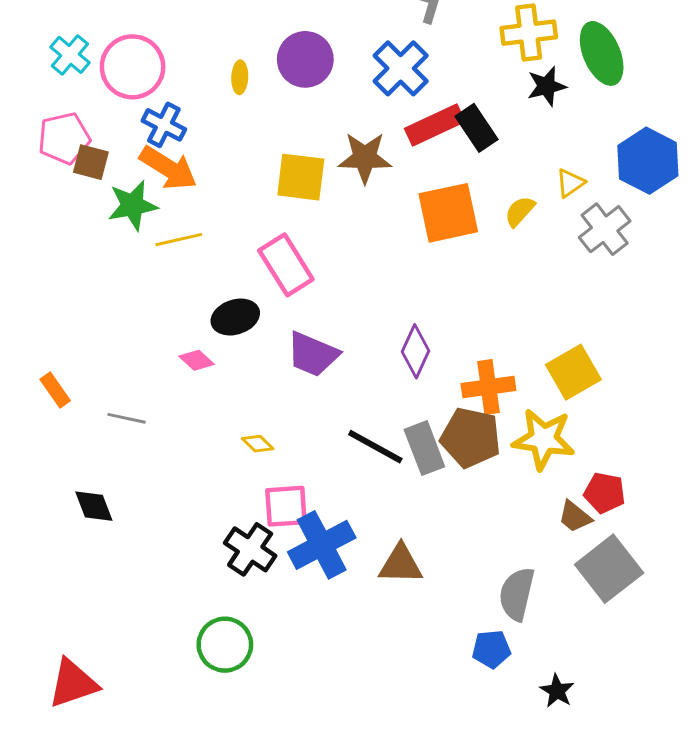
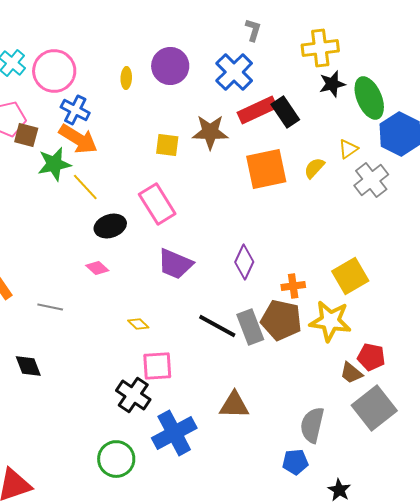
green ellipse: (602, 53) -> (369, 98), moved
yellow square: (301, 177) -> (167, 145), size x0.7
yellow line: (179, 240) -> (85, 187), turned 60
black ellipse: (235, 317) -> (110, 226), moved
orange cross: (488, 387) -> (293, 286), size x0.7
blue cross: (322, 545) -> (174, 433), moved

